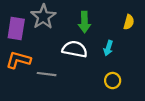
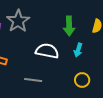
green arrow: (84, 22) -> (69, 26), moved
gray line: (47, 74) -> (33, 80), moved

